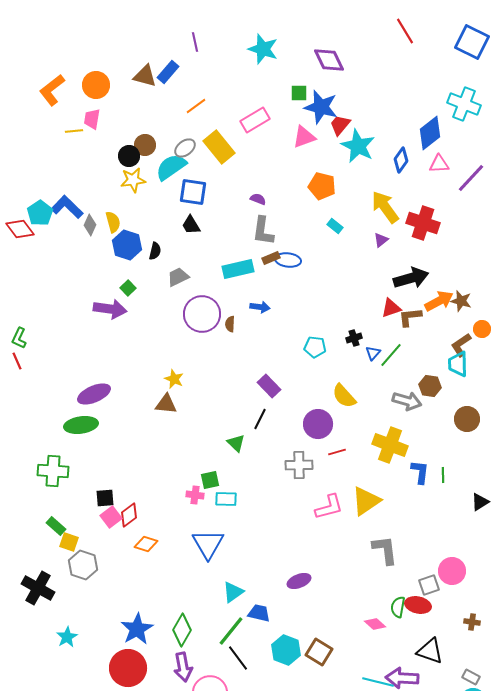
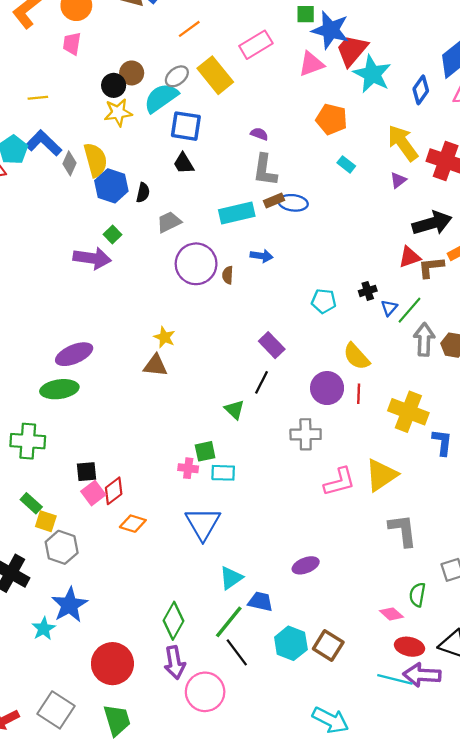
red trapezoid: (340, 125) -> (352, 50), size x1.4
yellow line: (74, 131) -> (38, 98), moved
yellow semicircle: (113, 222) -> (96, 160), size x1.4
gray arrow: (407, 401) -> (424, 339), moved, turned -104
red line: (337, 452) -> (359, 394), moved, turned -72
red ellipse: (418, 605) -> (409, 647), moved
blue star: (137, 629) -> (70, 605), moved

